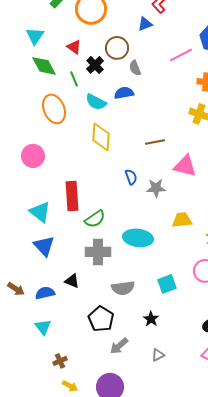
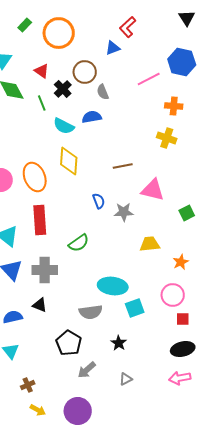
orange ellipse: (54, 109) -> (35, 177), moved
green semicircle: (95, 219) -> (79, 243), moved
cyan ellipse: (138, 238) -> (113, 286), moved
gray cross: (98, 252) -> (45, 270), moved

